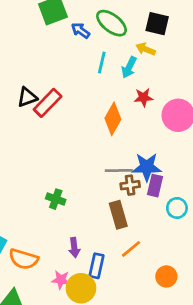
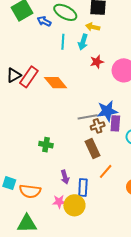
orange diamond: (113, 119) -> (55, 83), moved, turned -60

